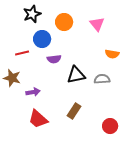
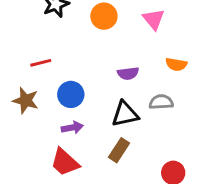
blue circle: (42, 39) -> (71, 94), moved
purple semicircle: (54, 59) -> (128, 73), moved
black triangle: (76, 75) -> (125, 114), moved
purple arrow: (33, 92) -> (72, 128), moved

